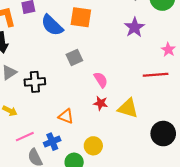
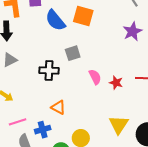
black cross: (35, 82) -> (49, 70), moved
red star: (101, 103) -> (116, 83), moved
yellow triangle: (128, 108) -> (119, 125), moved, turned 40

